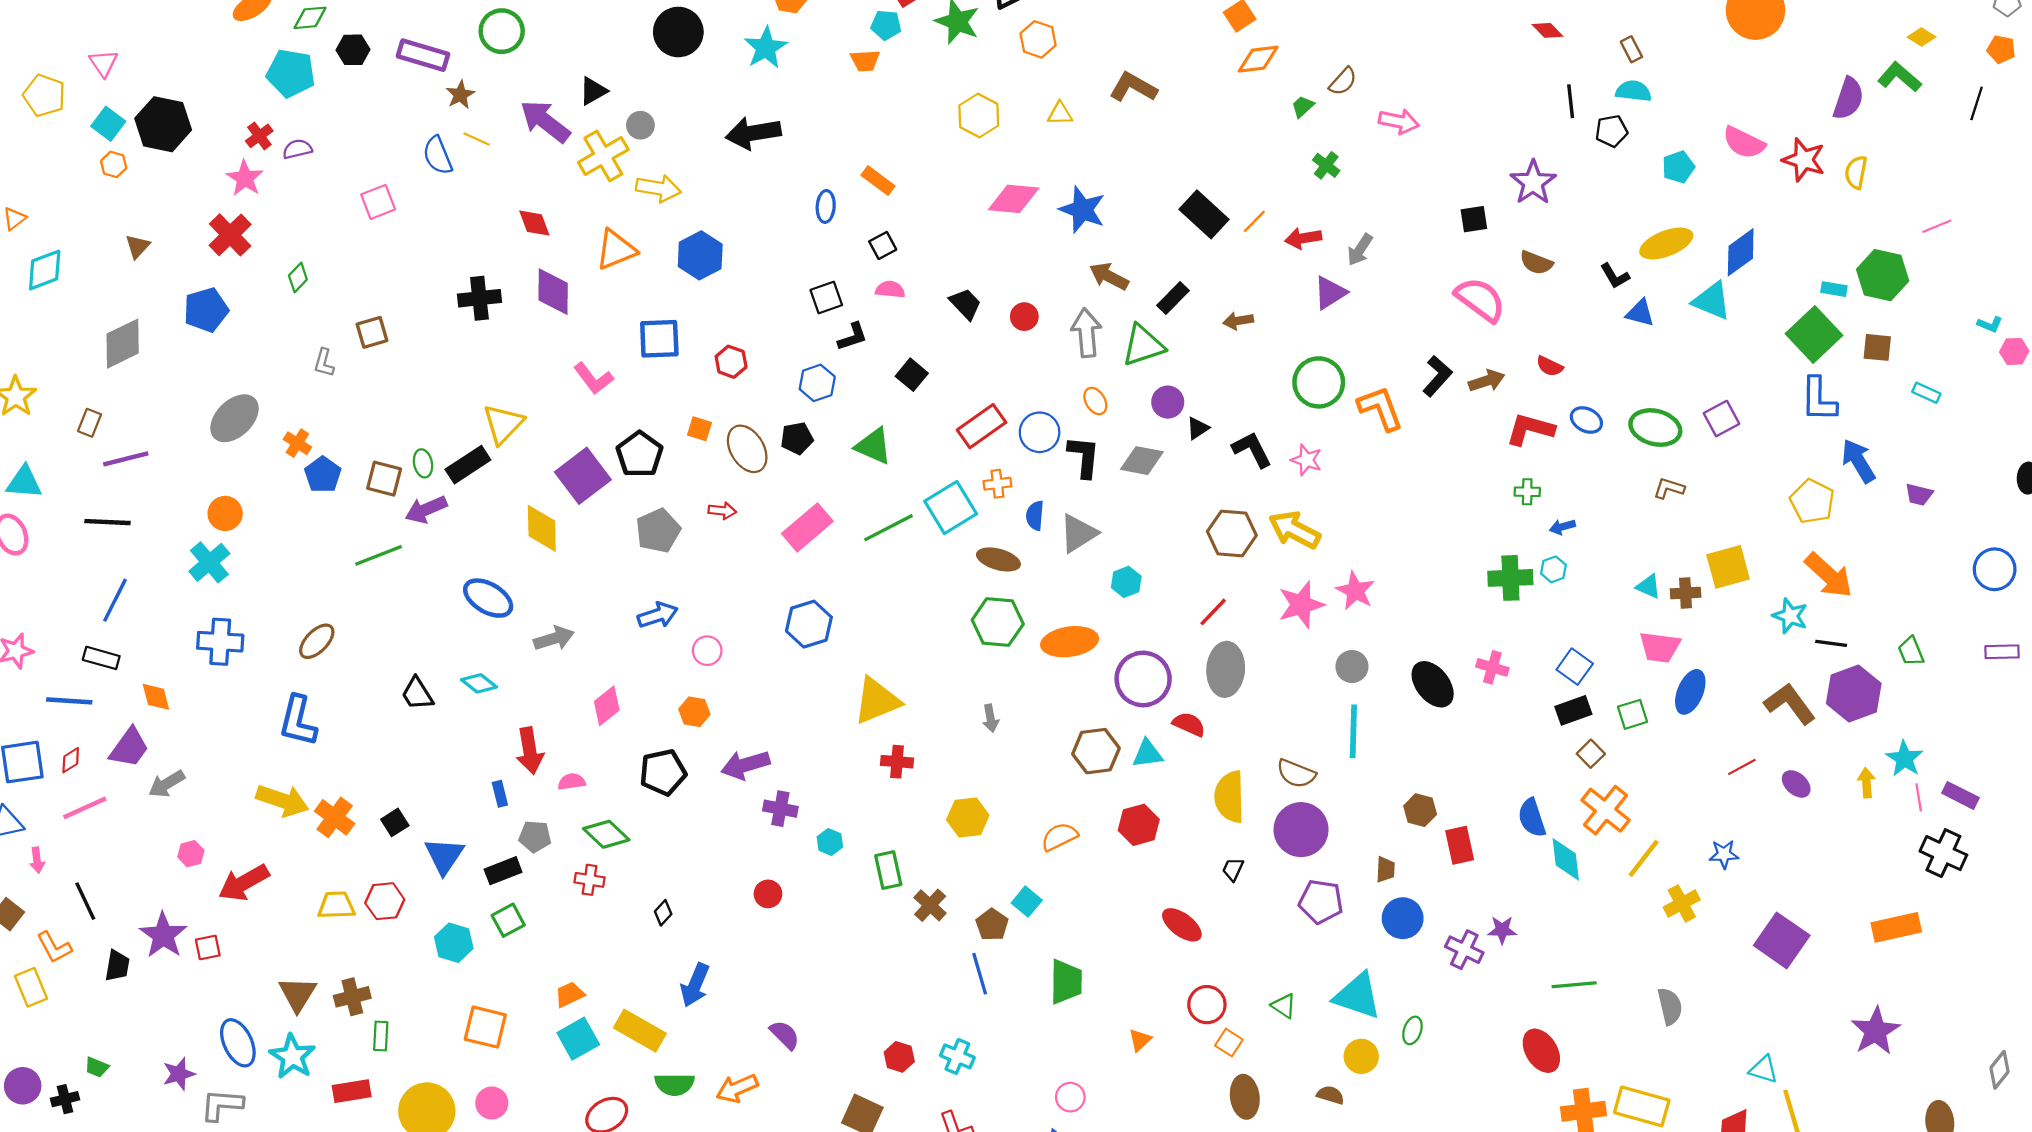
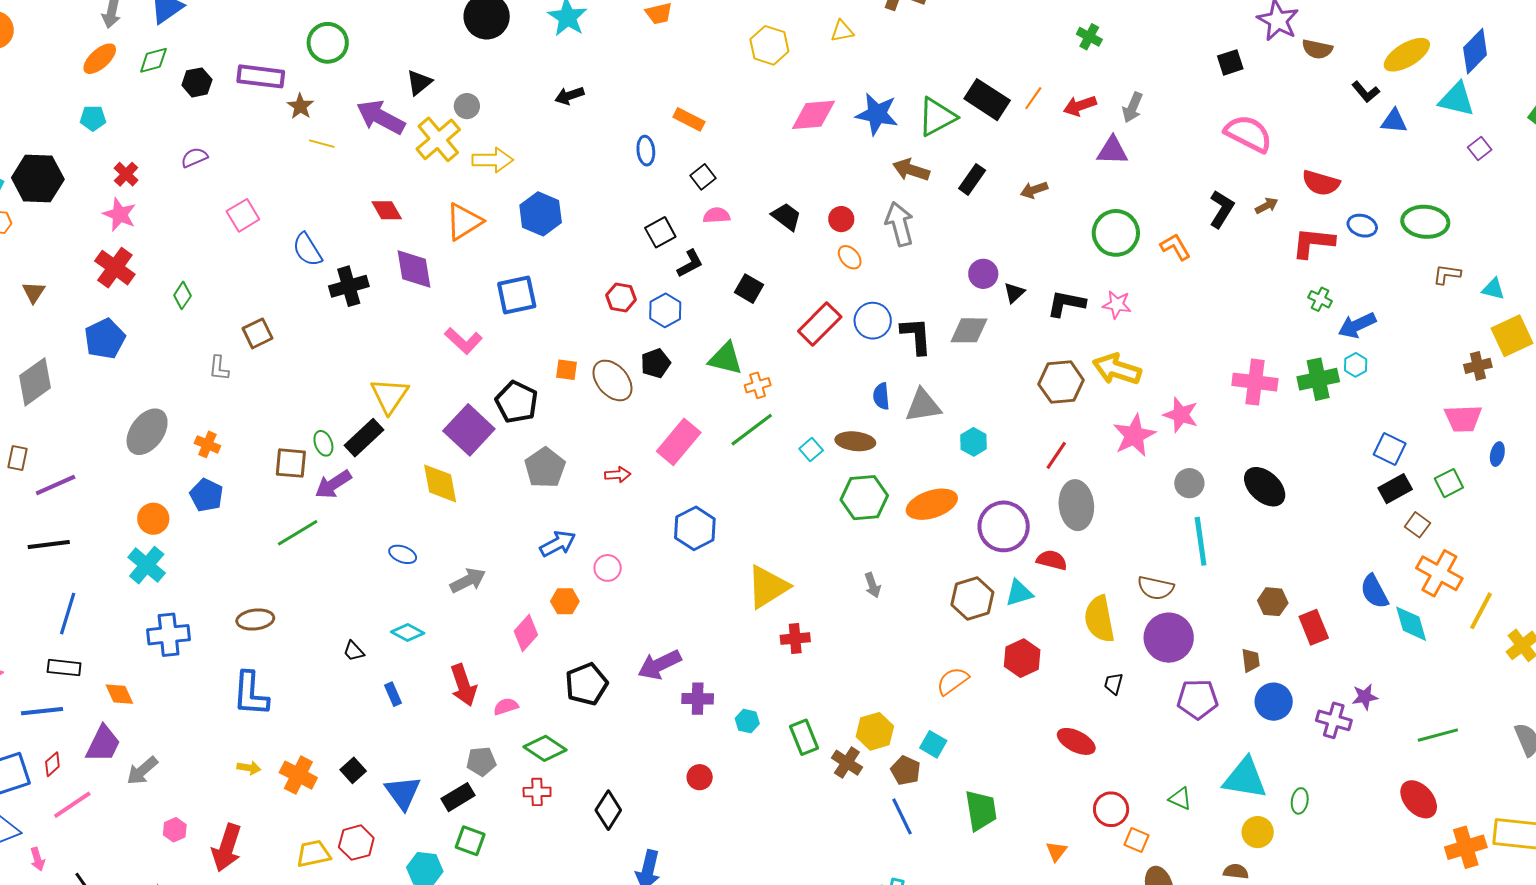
cyan pentagon: (291, 73) -> (93, 118), moved, size x0.6
black arrow: (753, 133) -> (569, 96), size x0.6
purple semicircle: (297, 149) -> (194, 157), moved
blue semicircle: (438, 155) -> (307, 250), moved
brown semicircle: (1536, 263) -> (1317, 49), moved
purple triangle: (1330, 293) -> (1112, 151), turned 44
green triangle: (1143, 345) -> (937, 117), moved
red hexagon: (731, 362) -> (621, 297), moved
red semicircle: (1550, 366) -> (1321, 183), size x1.5
brown arrow: (1487, 381) -> (1267, 206), size x0.7
orange ellipse: (1095, 401) -> (850, 257), moved
orange L-shape: (1380, 408) -> (1175, 247), size x0.7
purple square: (1721, 418) -> (1480, 149), moved, size x0.7
black L-shape: (1252, 450) -> (1066, 304), turned -42
blue pentagon: (323, 475) -> (206, 495), moved
orange cross: (997, 484) -> (758, 385), moved
green cross: (1527, 492) -> (1320, 299), turned 35
cyan square: (951, 508) -> (811, 449), moved, size x0.5
red arrow: (722, 511) -> (618, 475), moved
blue arrow: (1562, 527) -> (1357, 325), size x1.6
gray triangle: (1078, 533) -> (923, 405), turned 33
cyan triangle: (1648, 586) -> (1493, 289), moved
blue ellipse: (488, 598) -> (403, 554), size x0.6
brown ellipse: (317, 641) -> (255, 619), turned 48
pink cross: (1492, 667) -> (1255, 382), moved, size x1.5
blue ellipse: (1690, 692) -> (1497, 454), size x0.6
black trapezoid: (417, 694) -> (354, 651), size x0.7
orange hexagon: (694, 712) -> (565, 601), moved
blue rectangle: (500, 794) -> (393, 694), moved
yellow arrow: (282, 800) -> (249, 768), size x0.5
yellow hexagon: (968, 818) -> (875, 731), moved
red arrow: (244, 883) -> (227, 848), turned -33
black diamond: (663, 913) -> (608, 810), size x1.6
green square: (508, 920) -> (470, 841), turned -32

